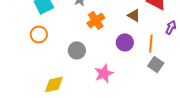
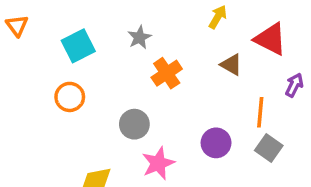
purple circle: (125, 42) -> (216, 143), moved
pink star: (104, 73) -> (158, 163), moved

